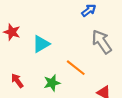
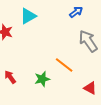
cyan triangle: (41, 44) -> (28, 16), moved

